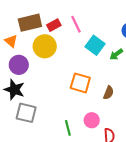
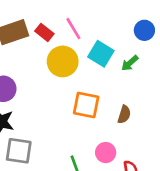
red rectangle: (54, 25) -> (44, 32), turned 72
yellow circle: (45, 46) -> (63, 61), moved

